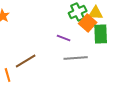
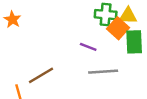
green cross: (78, 12) -> (106, 15), turned 30

